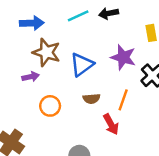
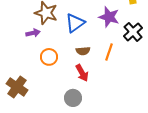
red arrow: (111, 124) -> (82, 73), moved

